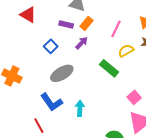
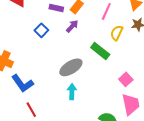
yellow semicircle: (126, 51) -> (117, 33), turned -35
gray ellipse: (62, 73) -> (71, 67), moved
blue L-shape: (51, 102) -> (22, 83), moved

